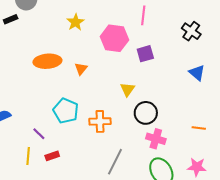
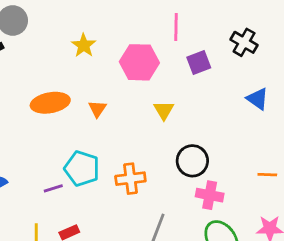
purple square: (145, 54) -> (199, 63), moved
yellow triangle: (128, 89) -> (164, 110), moved
purple line: (39, 134) -> (53, 188), moved, turned -56

